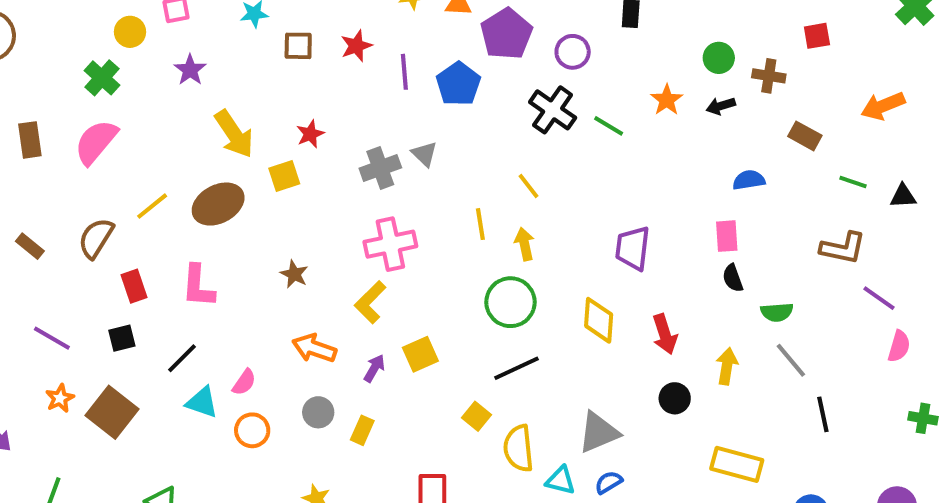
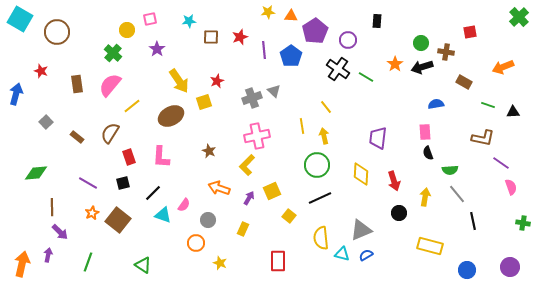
black arrow: (721, 106) -> (422, 67), size x1.5
yellow line: (152, 206) -> (132, 106), moved
pink semicircle: (899, 346) -> (511, 187), turned -35
gray circle: (318, 412) -> (208, 220), moved
yellow square: (476, 416) -> (289, 216), moved
orange circle: (252, 430) -> (196, 243), moved

